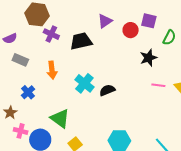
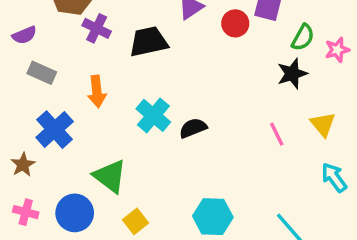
black star: (148, 58) -> (292, 74), moved
pink line: (158, 85) -> (277, 134), moved, turned 56
blue cross: (28, 92) -> (55, 130), size x1.5
pink cross: (21, 131) -> (26, 212), moved

